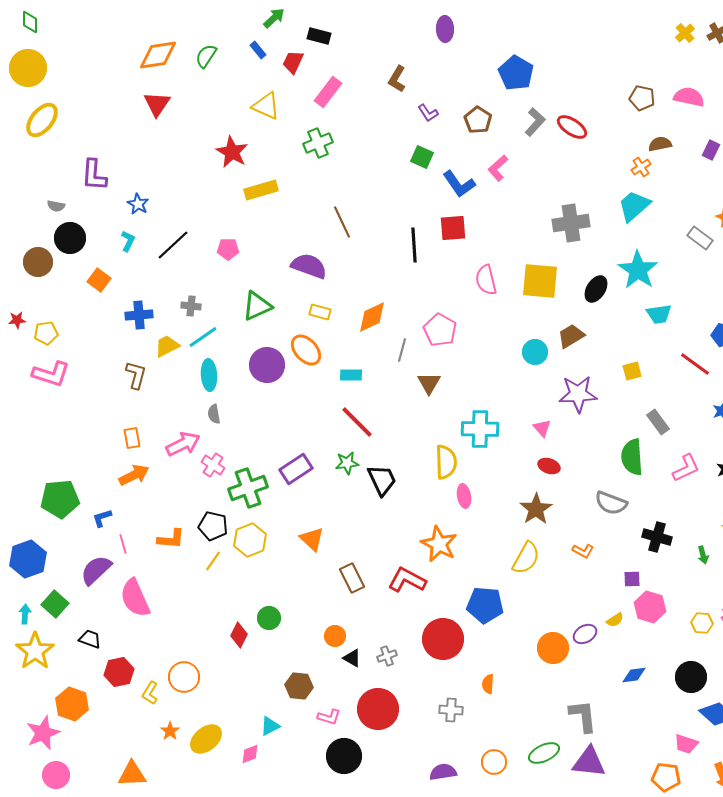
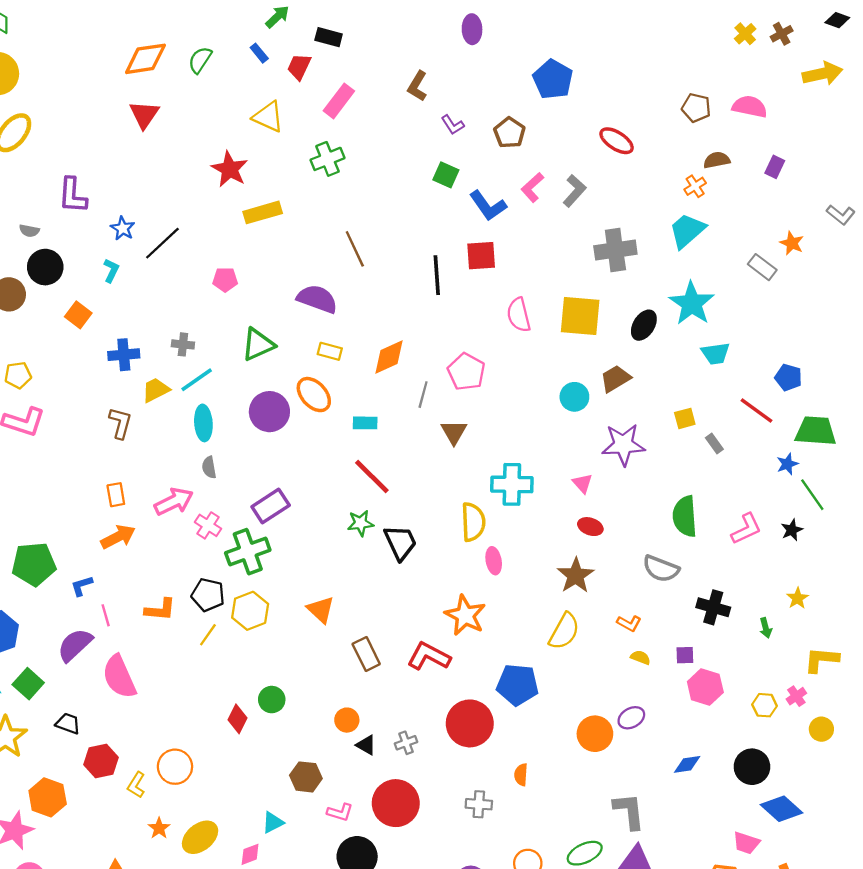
gray L-shape: (535, 122) -> (574, 191), moved
black line: (173, 245) -> (162, 243), moved
gray rectangle: (658, 422) -> (714, 443), moved, size x0.7
purple rectangle: (296, 469) -> (271, 506), moved
yellow semicircle: (615, 620) -> (640, 657), moved, turned -126

